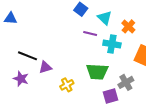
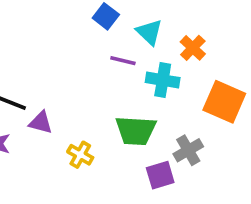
purple triangle: (45, 67) -> (41, 123), turned 32
yellow cross: (67, 85) -> (80, 155), turned -32

